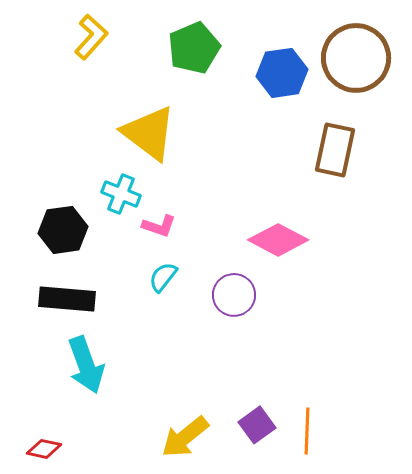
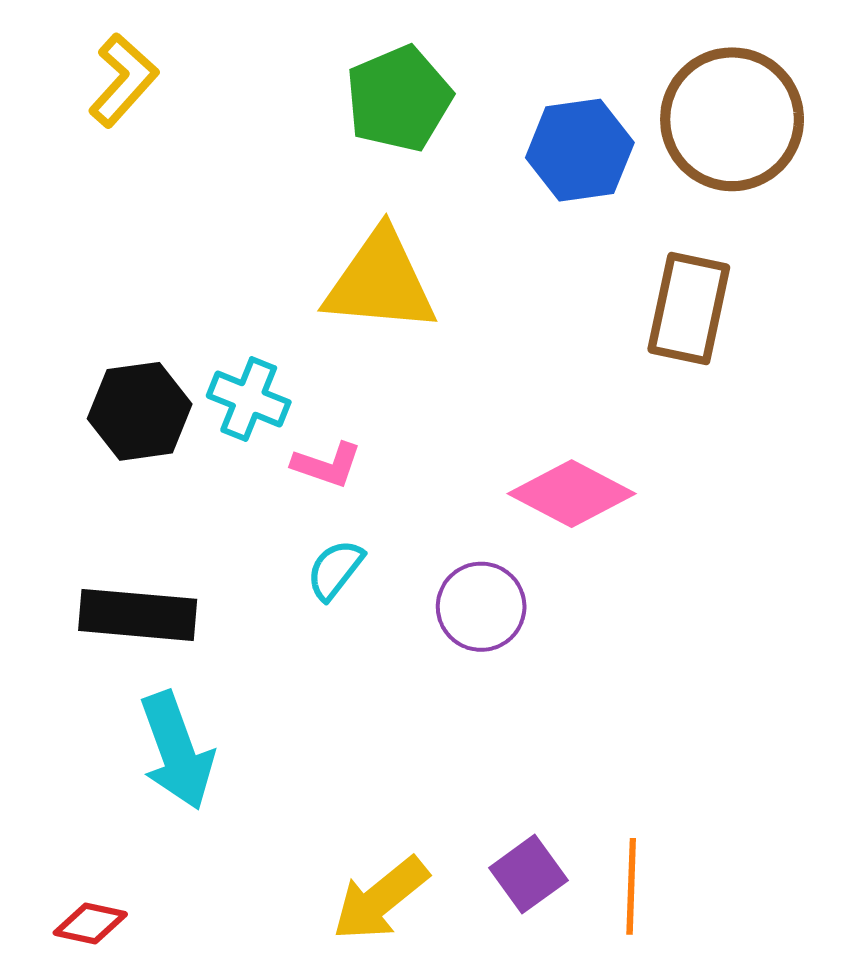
yellow L-shape: (91, 37) -> (123, 80), moved
yellow triangle: (149, 133) -> (380, 282), moved, turned -32
black hexagon: (63, 230) -> (140, 411), moved

